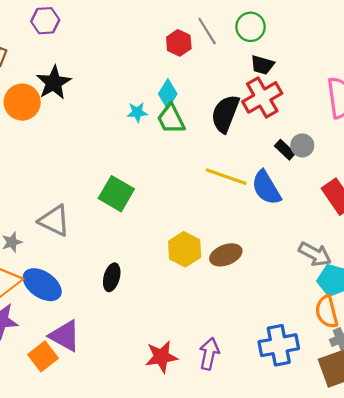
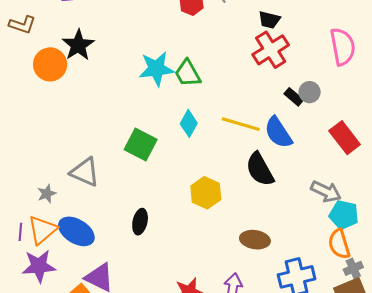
cyan diamond: (168, 94) -> (189, 123), moved
cyan star: (137, 112) -> (156, 69), size x1.8
black semicircle: (225, 114) -> (260, 169), moved, turned -48
brown ellipse: (226, 255) -> (255, 240), moved, turned 32

